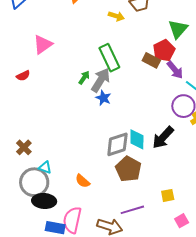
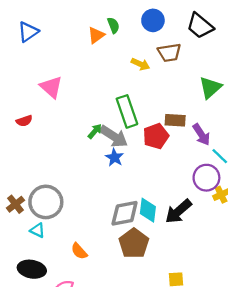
pink triangle: (43, 44) -> (51, 87), turned -50
red pentagon: (164, 50) -> (156, 136), moved
brown rectangle: (151, 60) -> (175, 120), turned -30
gray arrow: (101, 80) -> (114, 136), turned 85
gray circle: (34, 182) -> (46, 202), moved

